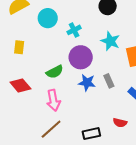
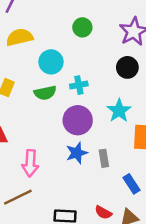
green semicircle: (55, 72) -> (45, 93), moved
blue star: (87, 83) -> (77, 153), turned 30

